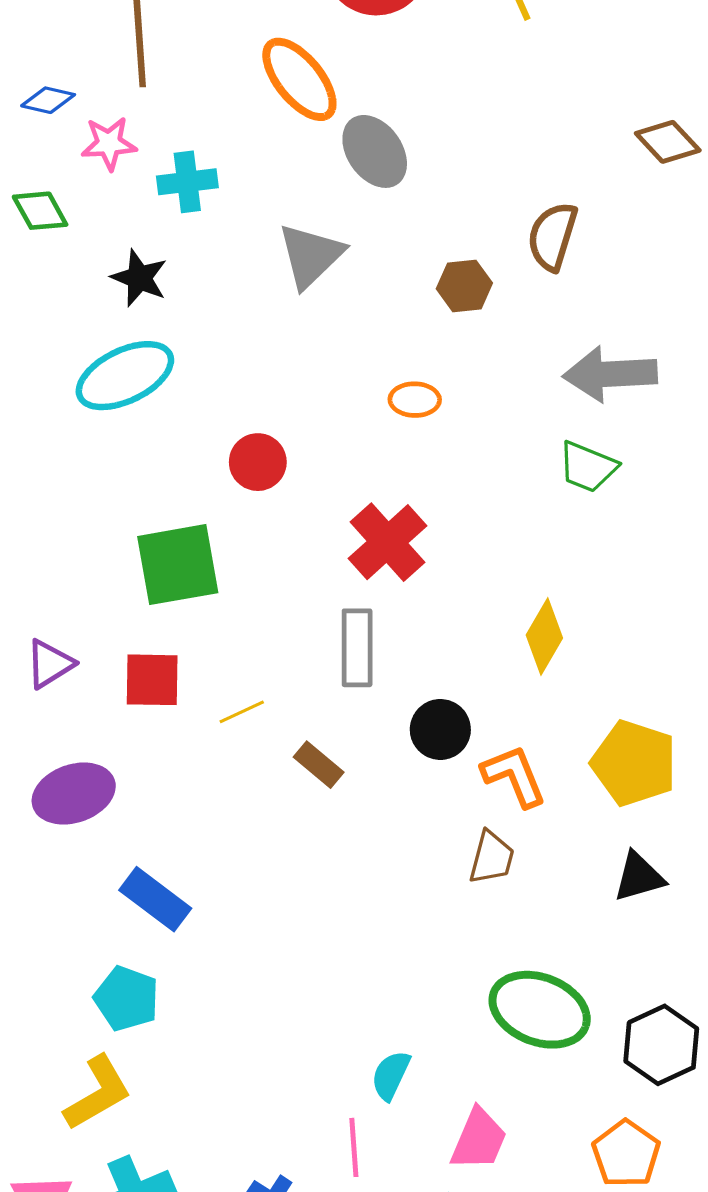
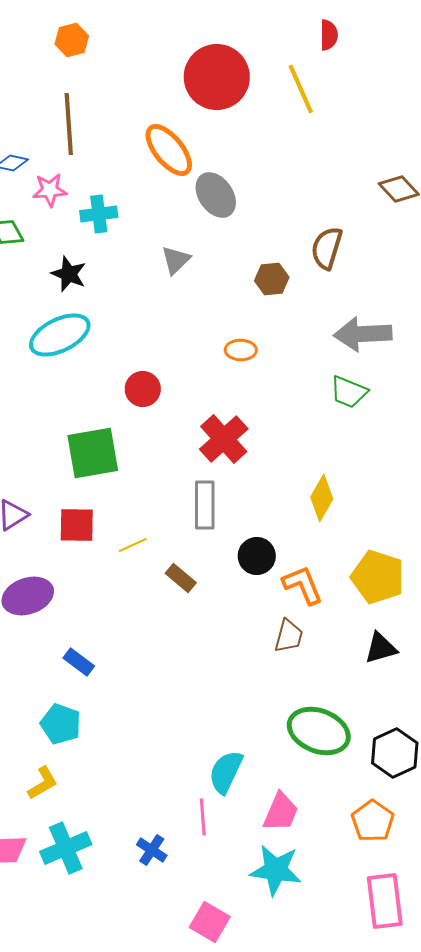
gray triangle: (311, 256) -> (176, 260), size x0.7
blue rectangle: (155, 899) -> (79, 662), size x0.7
cyan semicircle: (391, 1075) -> (226, 772), size x1.4
yellow L-shape: (98, 1093) -> (43, 783), size x0.7

